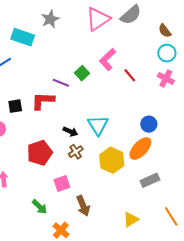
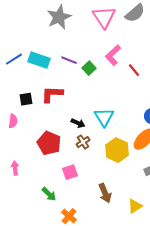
gray star: (50, 19) -> (59, 17), size x1.4
pink triangle: (98, 19) -> (104, 17), turned -30
cyan rectangle: (23, 37) -> (39, 60), moved
purple line: (61, 83) -> (69, 60), moved
red pentagon: (40, 153) -> (49, 143), turned -30
brown arrow: (83, 206) -> (105, 193), moved

